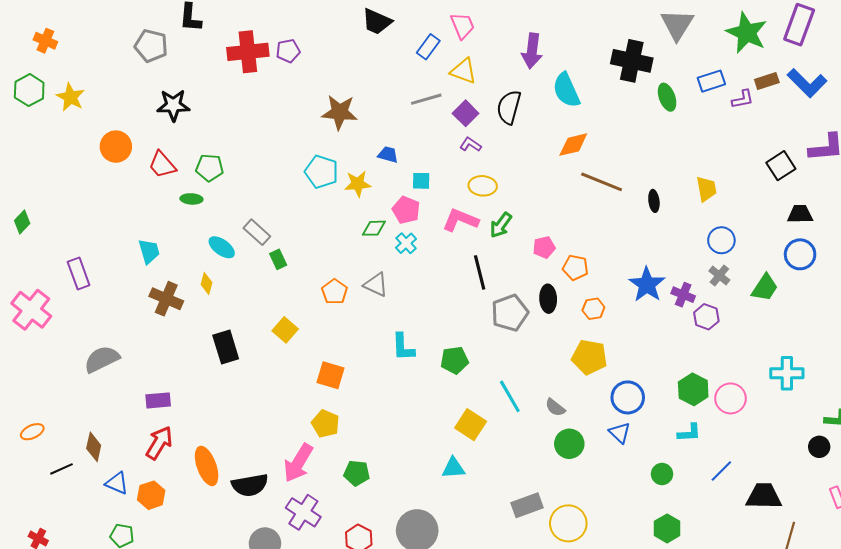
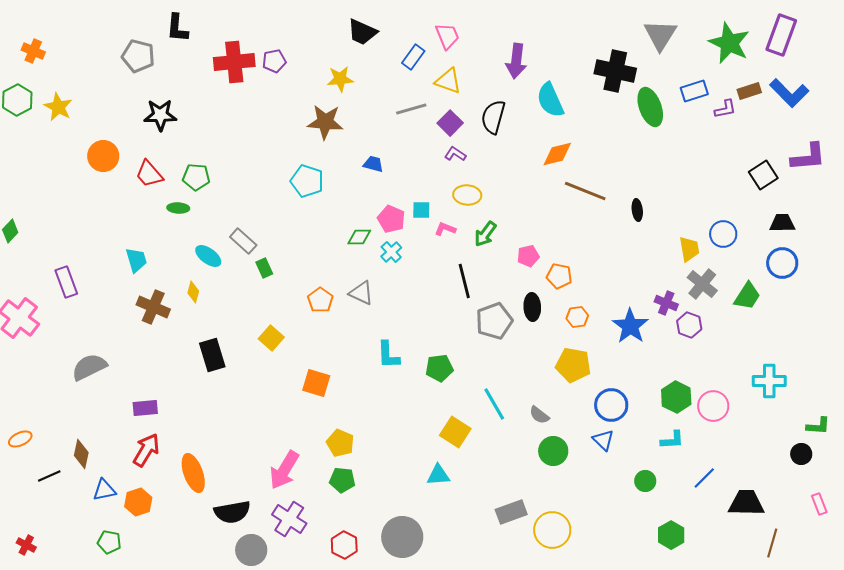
green ellipse: (667, 97) -> (650, 107), size x1.4
cyan square: (421, 181) -> (421, 210), moved
yellow star: (358, 184) -> (340, 79), moved
yellow trapezoid: (706, 189) -> (689, 249), moved
pink L-shape: (460, 220) -> (445, 229), size x0.6
blue circle: (721, 240) -> (723, 234), moved
gray cross: (719, 276) -> (702, 284), size x1.4
blue star: (647, 285) -> (630, 326), moved
yellow pentagon: (325, 424) -> (340, 443), moved
blue triangle: (117, 483) -> (104, 490), turned -35
black semicircle: (250, 485) -> (232, 512), moved
green hexagon: (667, 528) -> (671, 535), moved

